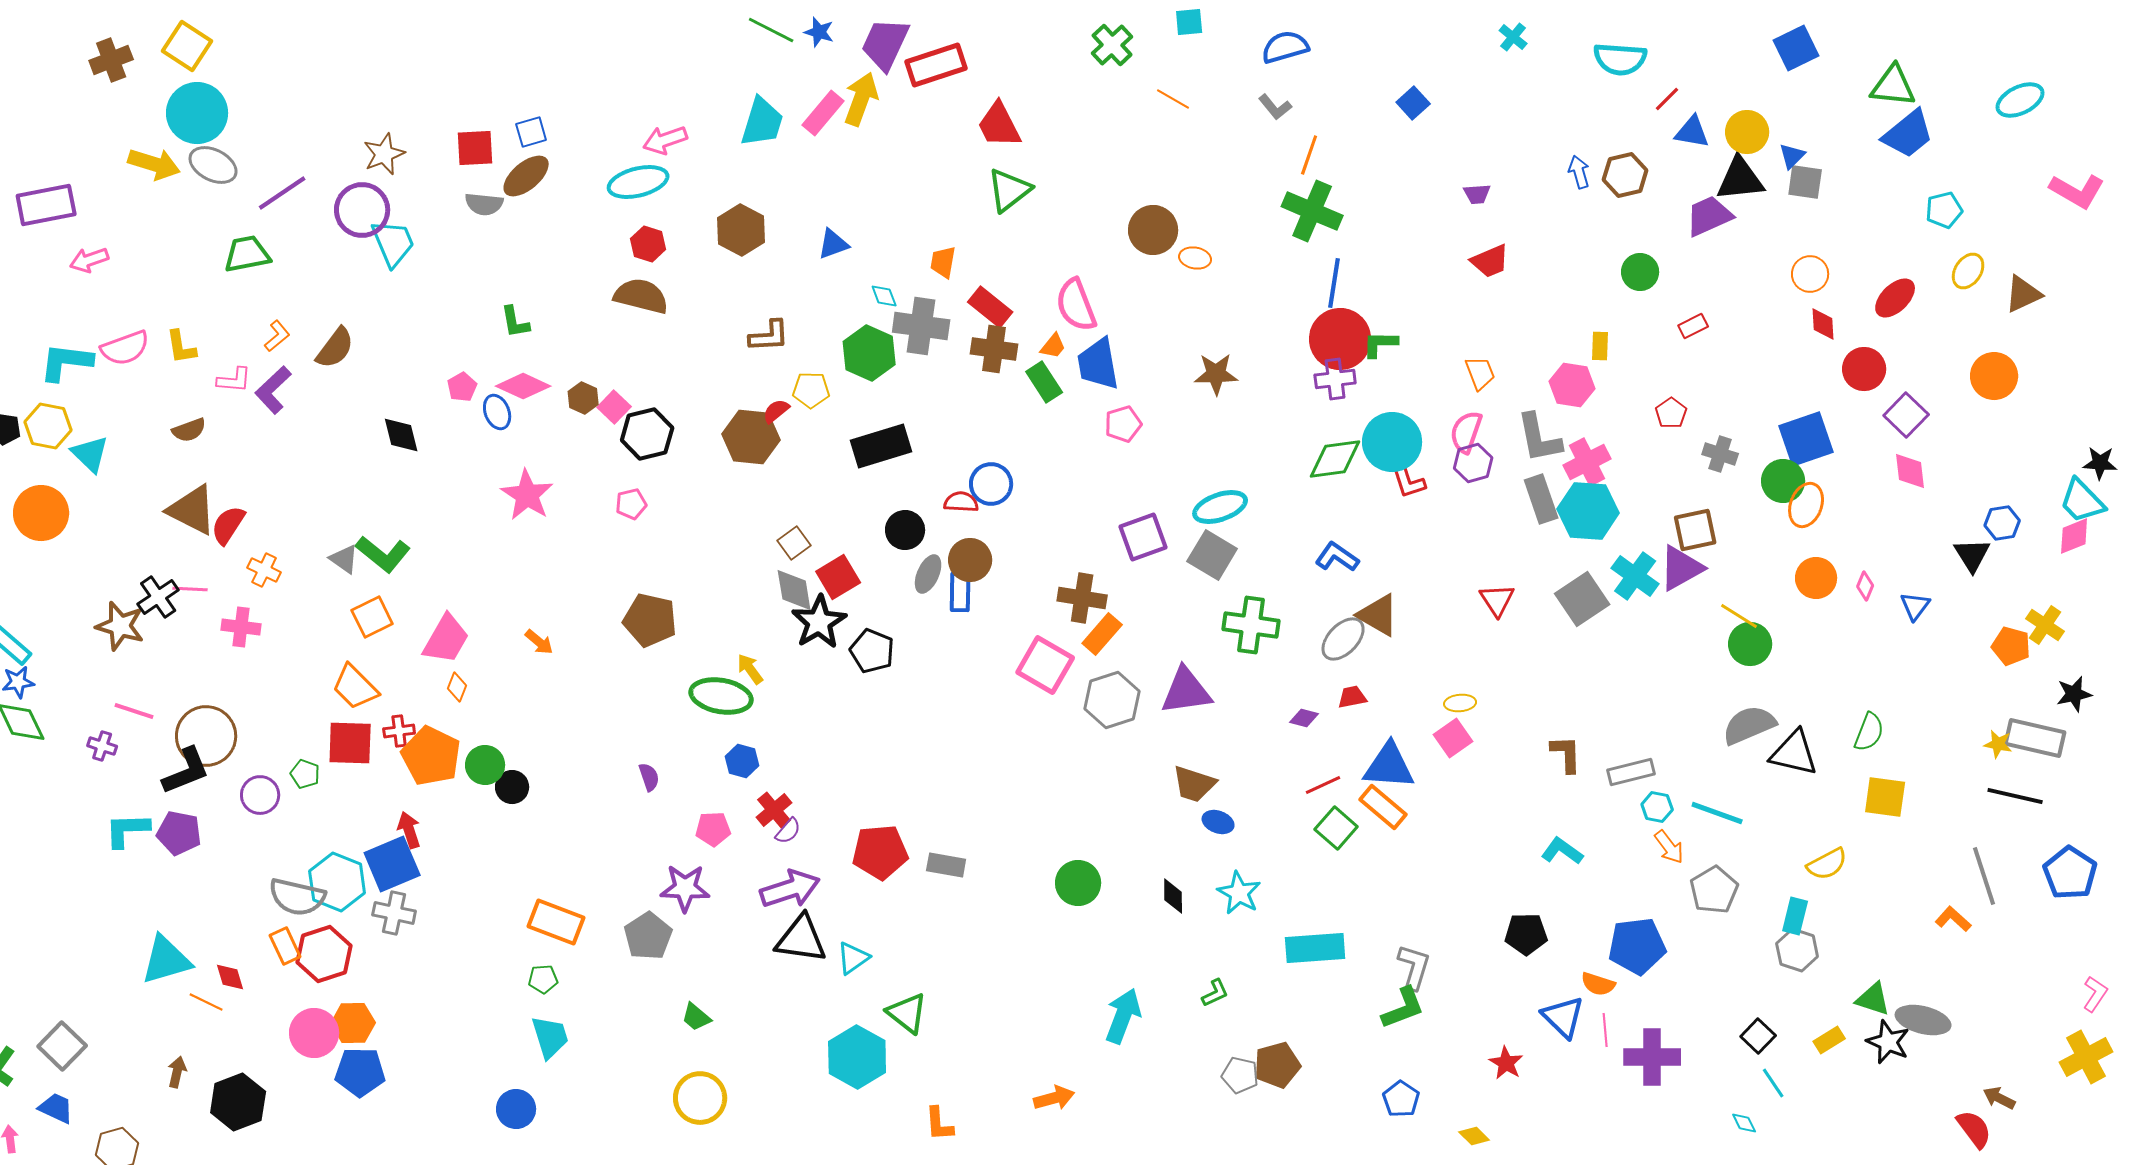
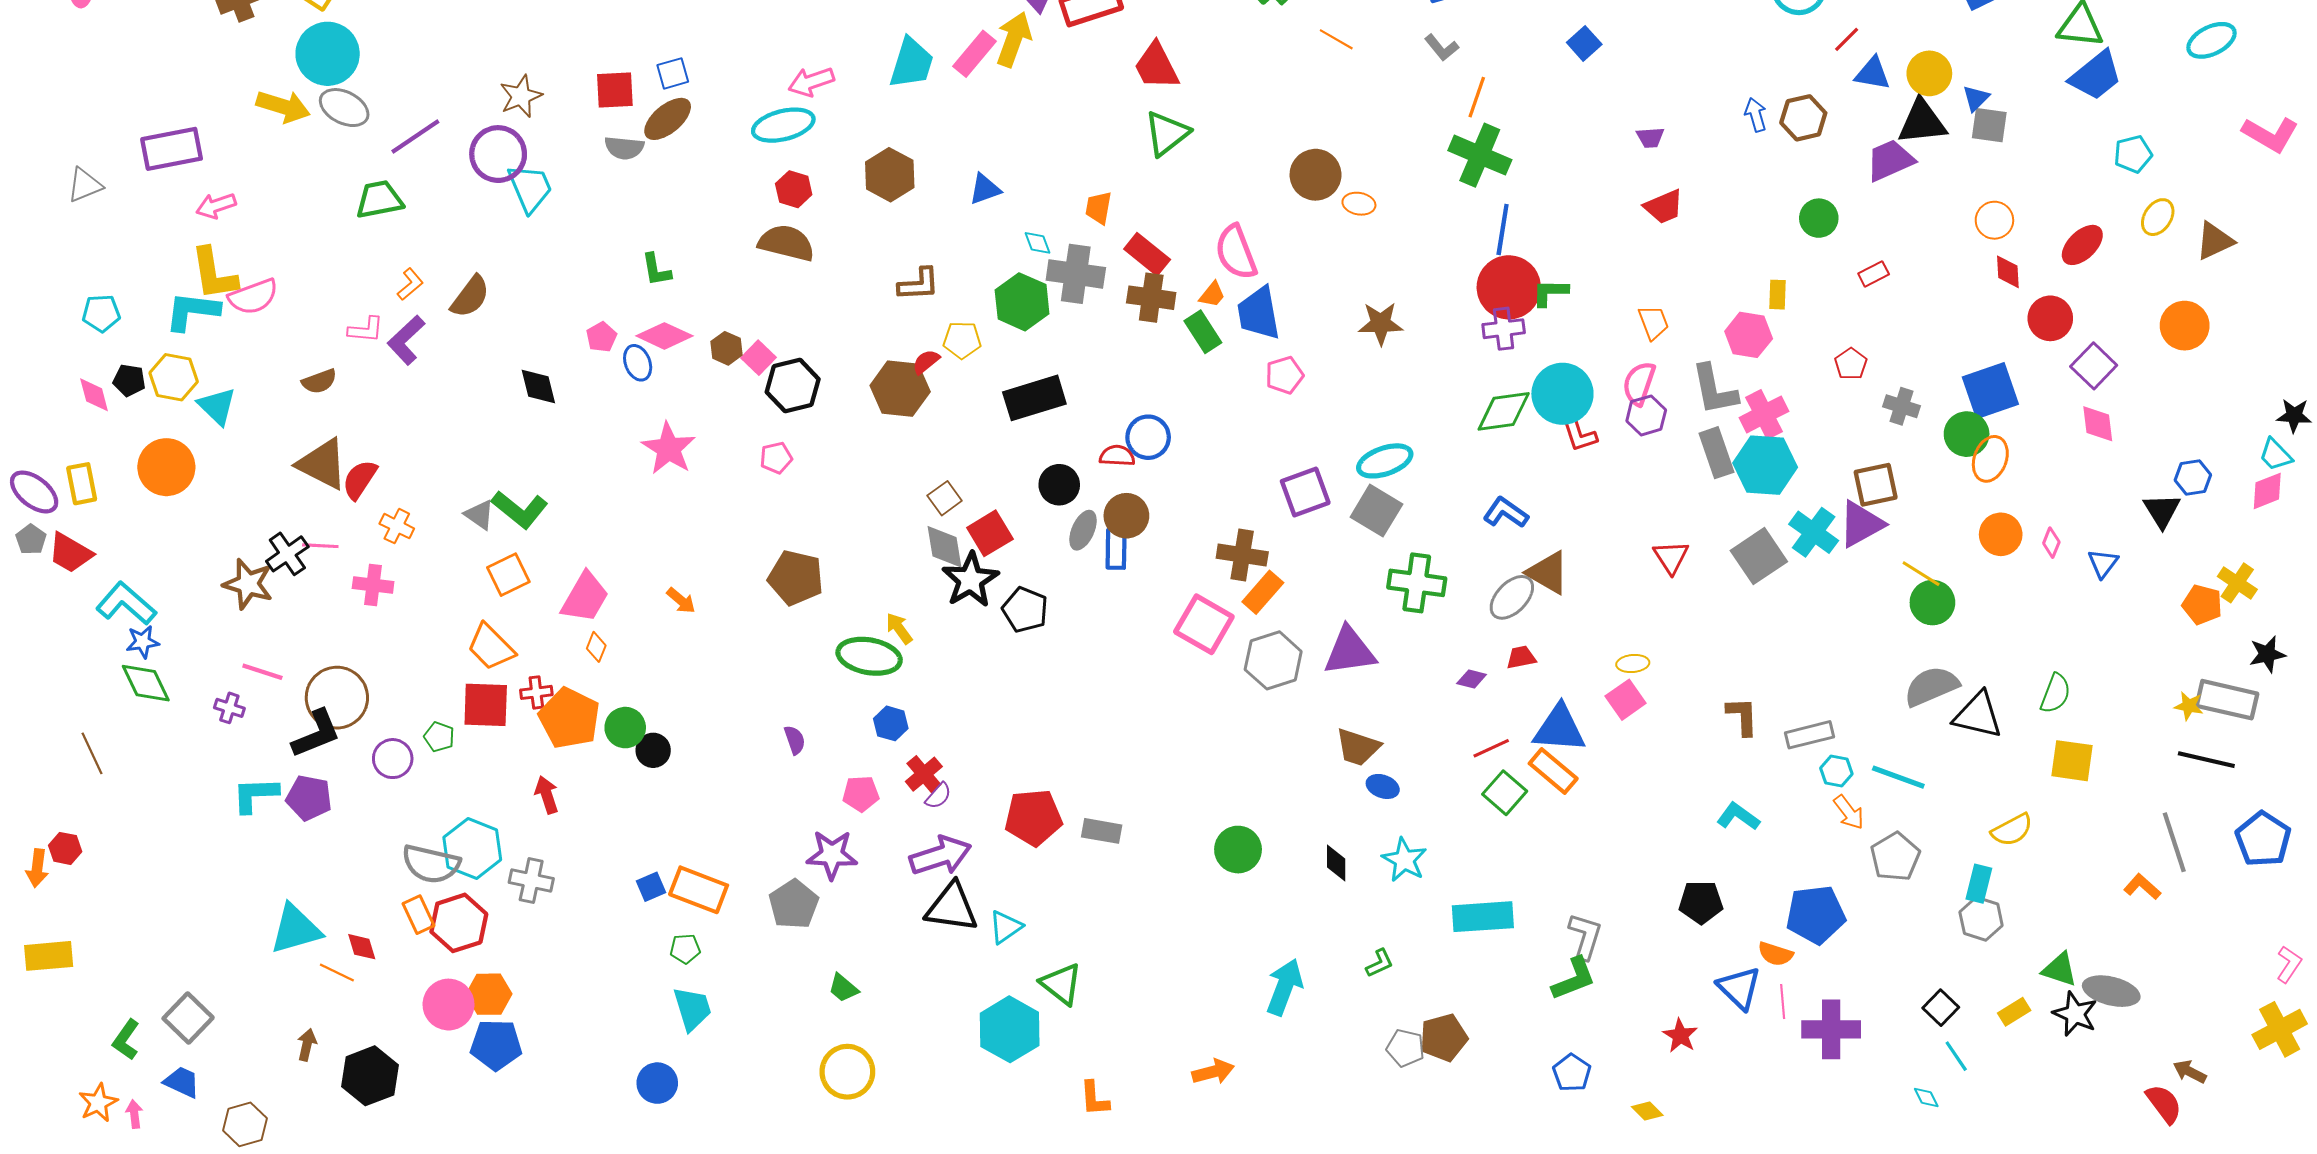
yellow L-shape: (181, 347) -> (214, 274), moved, size x1.5
cyan trapezoid: (2082, 501) -> (2276, 455), size x0.7
blue square: (392, 864) -> (651, 887), moved, size x0.5

